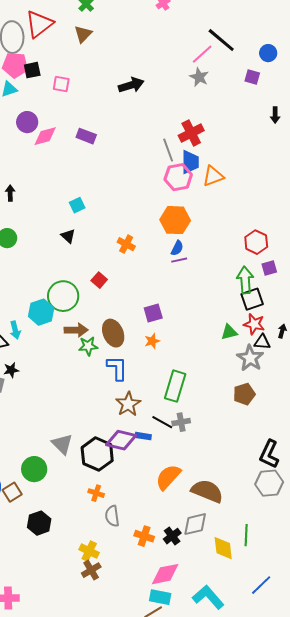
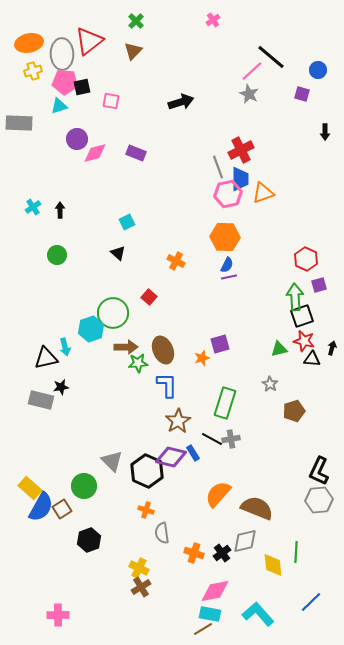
purple square: (153, 313) -> (220, 344), moved
gray star: (250, 358) -> (270, 384), moved, size x0.6
blue rectangle: (143, 436) -> (193, 453), turned 49

